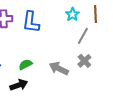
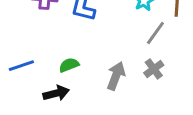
gray arrow: (59, 68) -> (116, 76), turned 78

